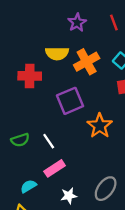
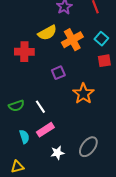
yellow semicircle: (57, 53) -> (47, 33), turned -30
purple square: (70, 101) -> (58, 73), size x0.6
cyan semicircle: (28, 186) -> (24, 137), moved, turned 104

